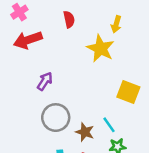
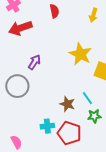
yellow star: (101, 48) -> (80, 54), moved
gray circle: (56, 118) -> (17, 86), moved

